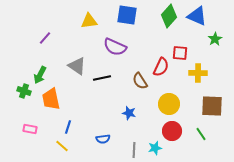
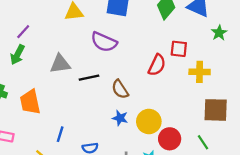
gray triangle: (77, 66) -> (60, 64), turned -42
green arrow: (40, 75) -> (17, 55), moved
brown semicircle: (140, 81) -> (120, 89), moved
yellow circle: (169, 104) -> (149, 121), moved
blue line: (68, 127) -> (60, 134), moved

